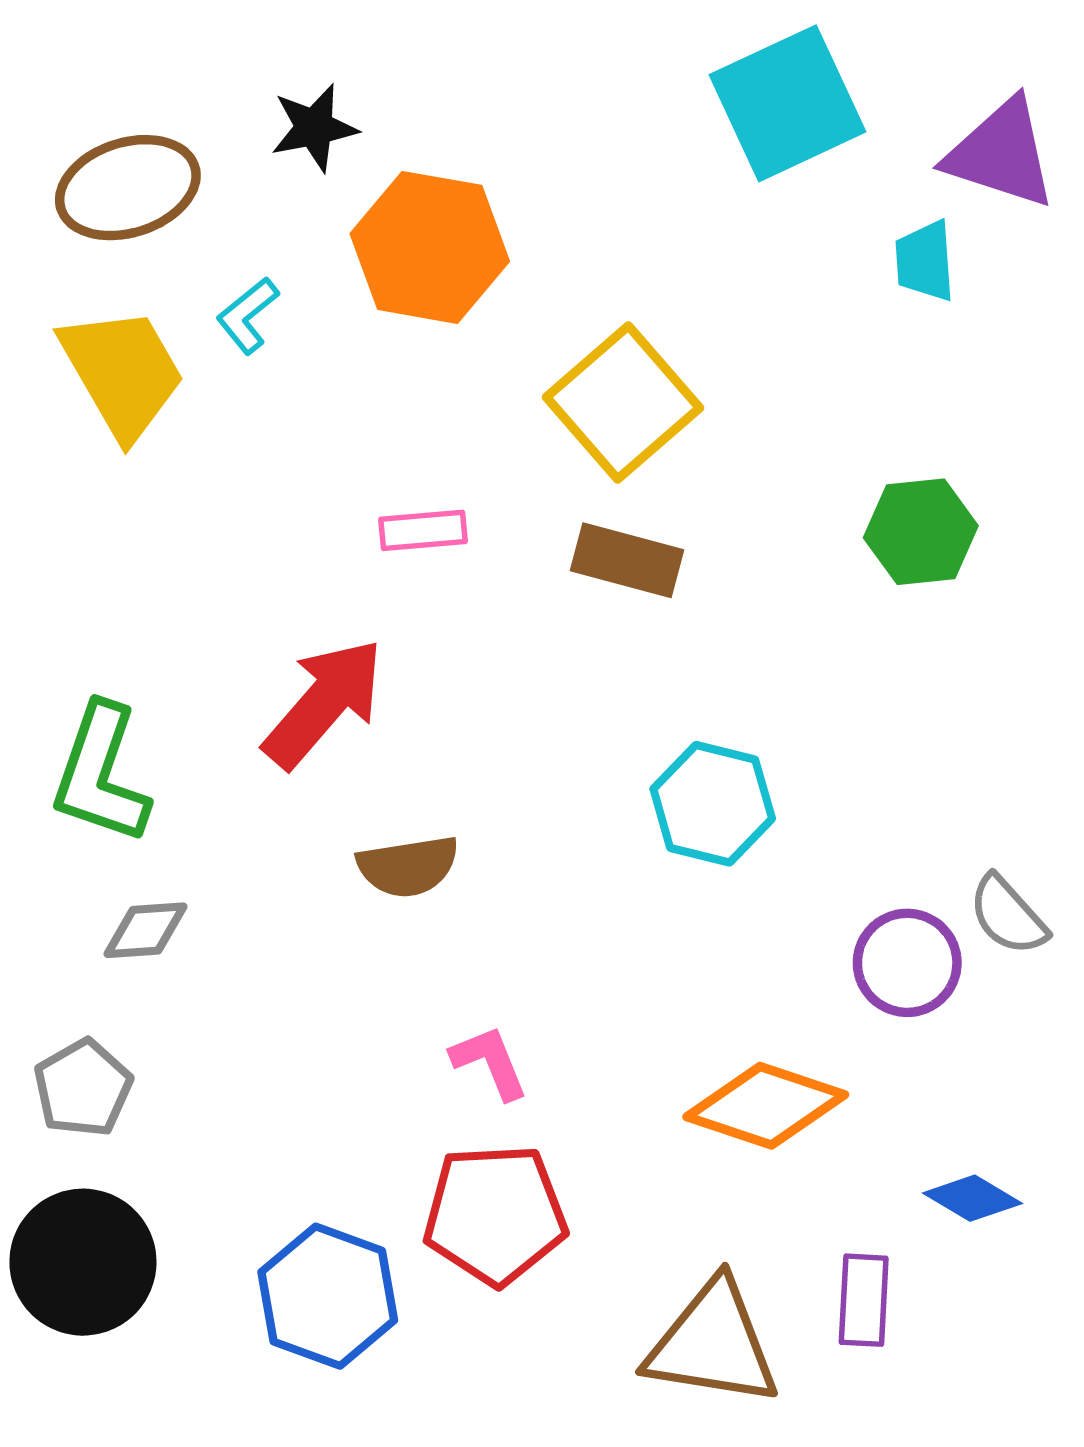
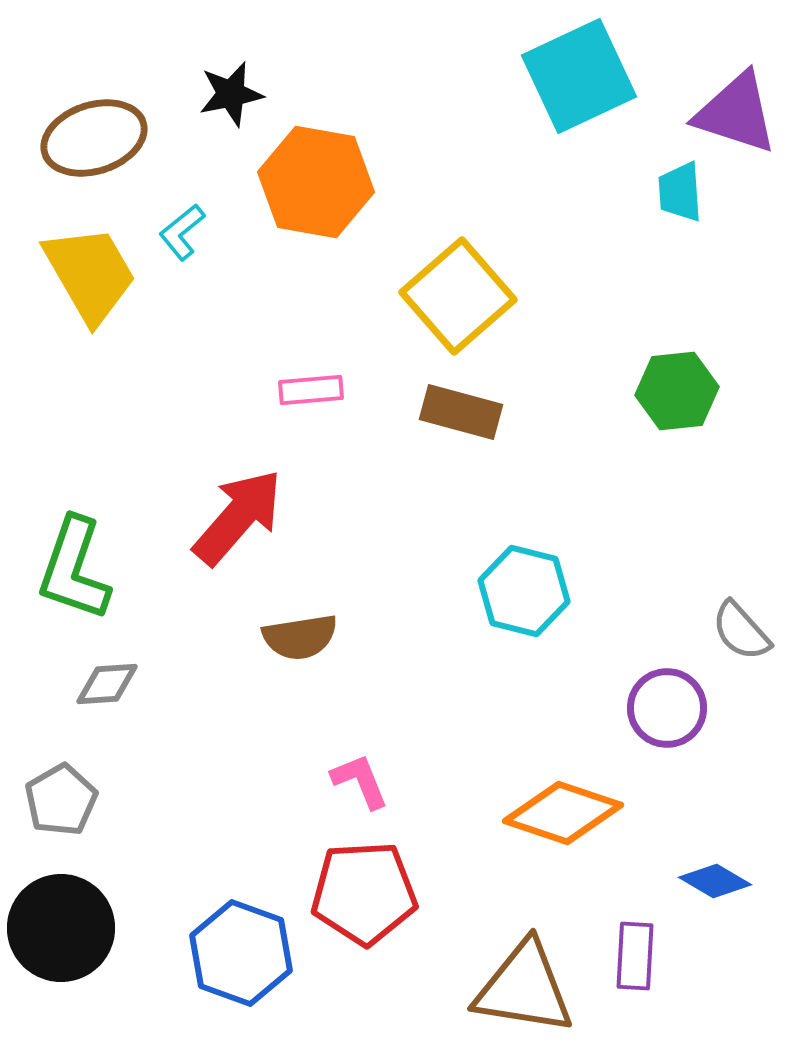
gray semicircle: (1008, 915) -> (741, 631), moved

